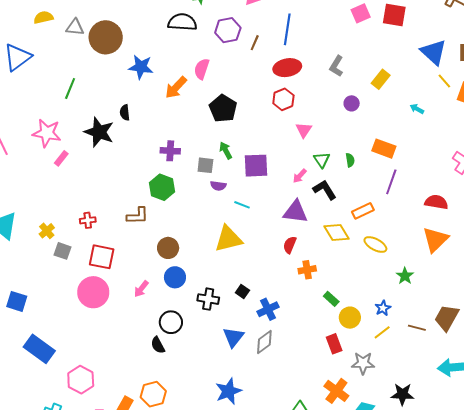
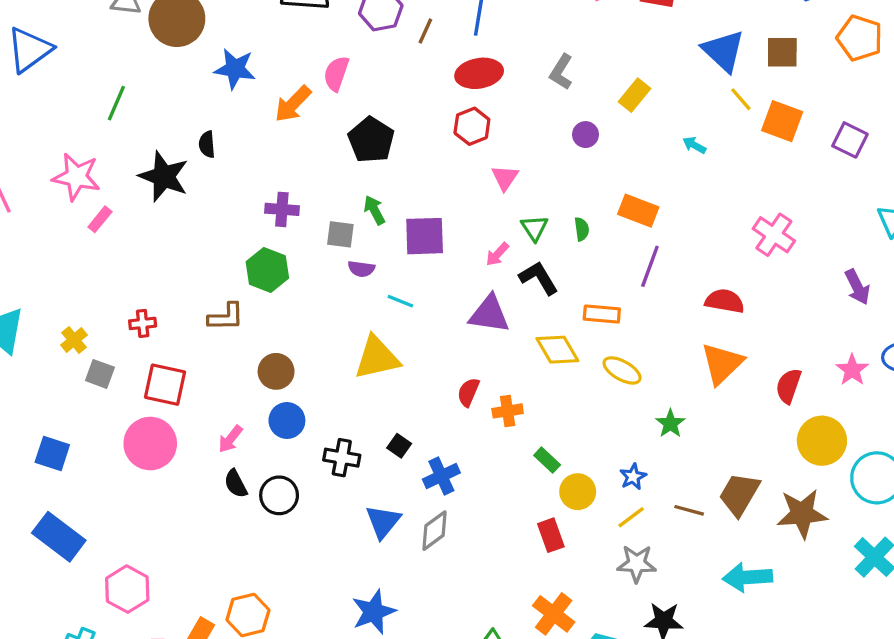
orange rectangle: (363, 211) -> (602, 314), turned 30
red semicircle: (290, 245) -> (468, 392), moved
blue square: (17, 301) -> (52, 454), moved
black semicircle: (158, 345) -> (236, 484), moved
gray star: (363, 363) -> (637, 564), moved

